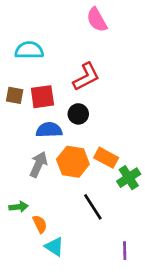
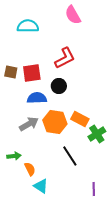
cyan semicircle: (29, 50) -> (28, 26), moved
gray arrow: (38, 164) -> (29, 124), turned 36

